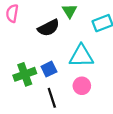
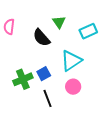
black semicircle: (49, 28) -> (41, 38), turned 78
cyan triangle: (81, 56) -> (71, 61), turned -30

